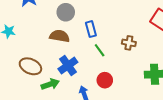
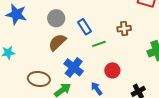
brown semicircle: (60, 36) -> (57, 42), turned -36
green line: (100, 50) -> (99, 44), turned -56

